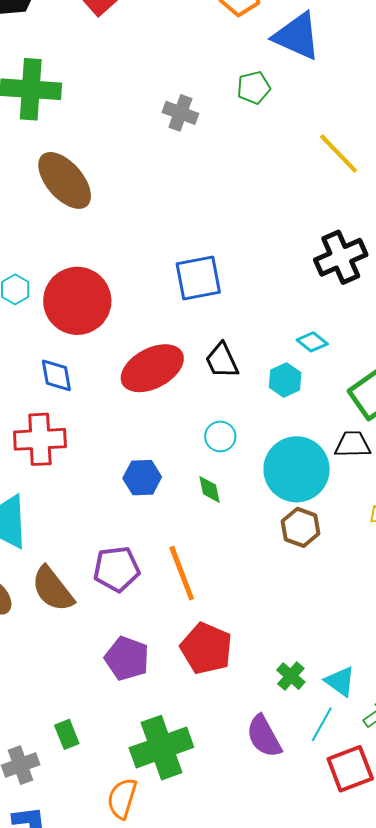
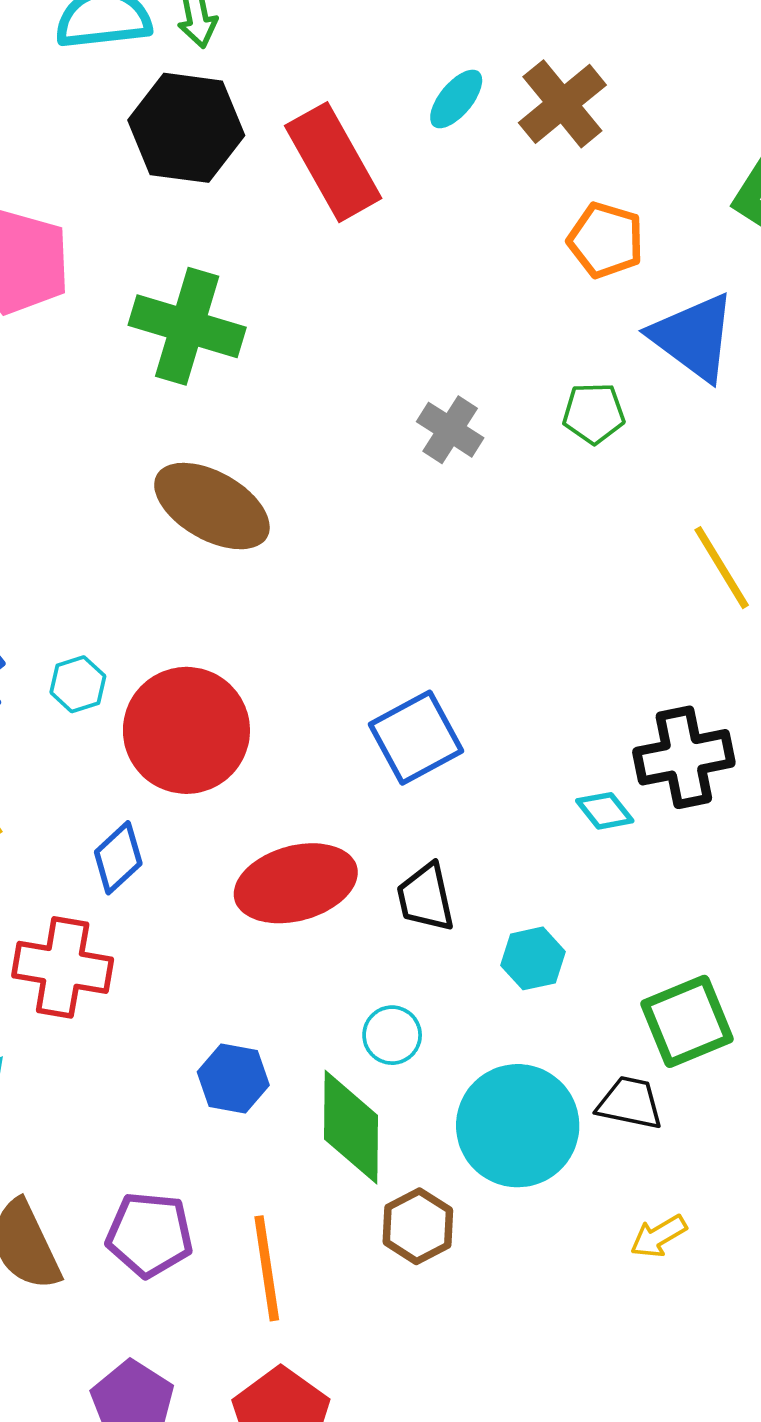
brown ellipse: (65, 180) -> (212, 506), turned -32
blue square: (198, 278) -> (416, 738), turned -30
cyan diamond: (312, 342) -> (605, 811), moved
blue diamond: (56, 375) -> (118, 858), turned 45
green diamond: (209, 489) -> (351, 1127), size x2.0
brown hexagon: (301, 527) -> (418, 1226), moved

